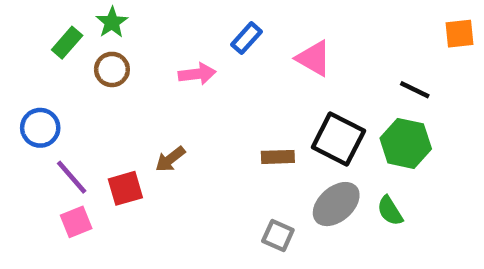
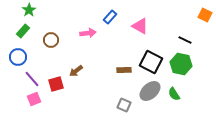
green star: (112, 22) -> (29, 10), moved
orange square: (460, 34) -> (205, 15), turned 32
green rectangle: (67, 43) -> (23, 31), moved
brown circle: (112, 69) -> (51, 40), moved

